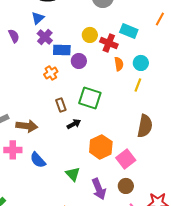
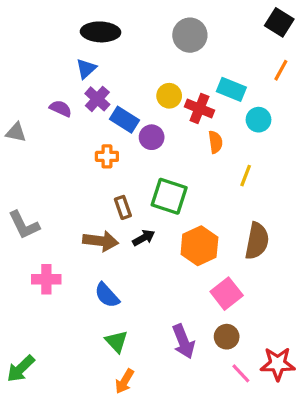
purple semicircle: (14, 36) -> (61, 109), moved, turned -40
blue rectangle: (62, 50) -> (124, 120), turned 30
cyan circle: (141, 63) -> (259, 120), moved
orange cross: (51, 73) -> (107, 156), turned 32
brown arrow: (27, 126) -> (101, 241), moved
orange hexagon: (101, 147) -> (199, 246), moved
blue semicircle: (38, 160) -> (107, 295), moved
green triangle: (73, 174) -> (116, 341), moved

